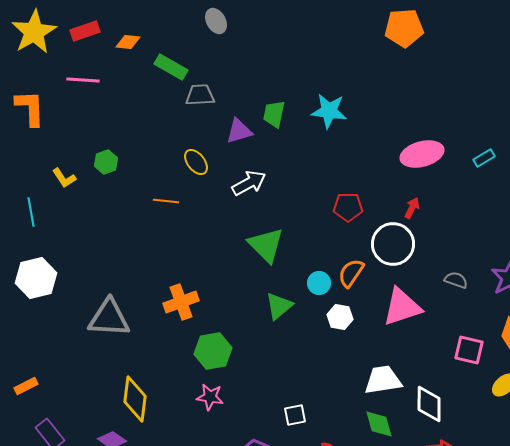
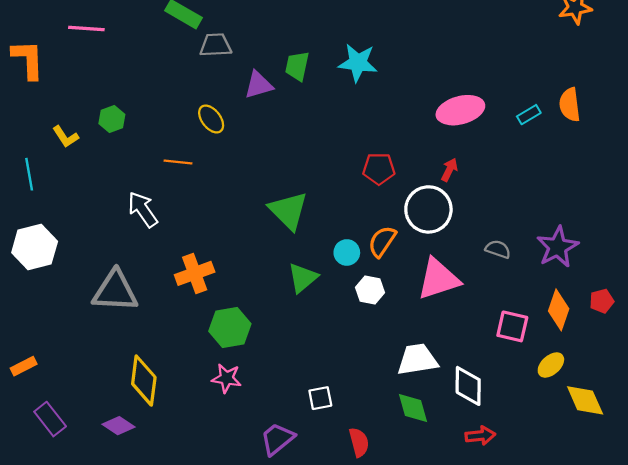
white arrow: (249, 183) -> (143, 209), moved, turned -96

